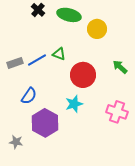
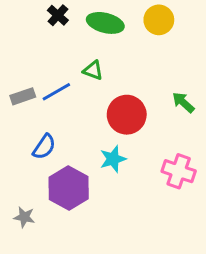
yellow circle: (97, 29) -> (159, 20), moved
green triangle: (59, 54) -> (93, 70), moved

